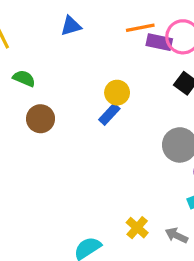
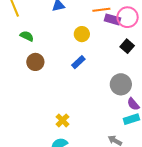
yellow circle: (117, 93) -> (82, 34), moved
yellow cross: (137, 228) -> (62, 120), moved

